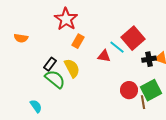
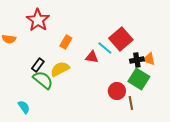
red star: (66, 19) -> (38, 20), moved
yellow semicircle: (72, 68) -> (60, 69), turned -90
green square: (151, 90) -> (139, 79), moved, turned -30

